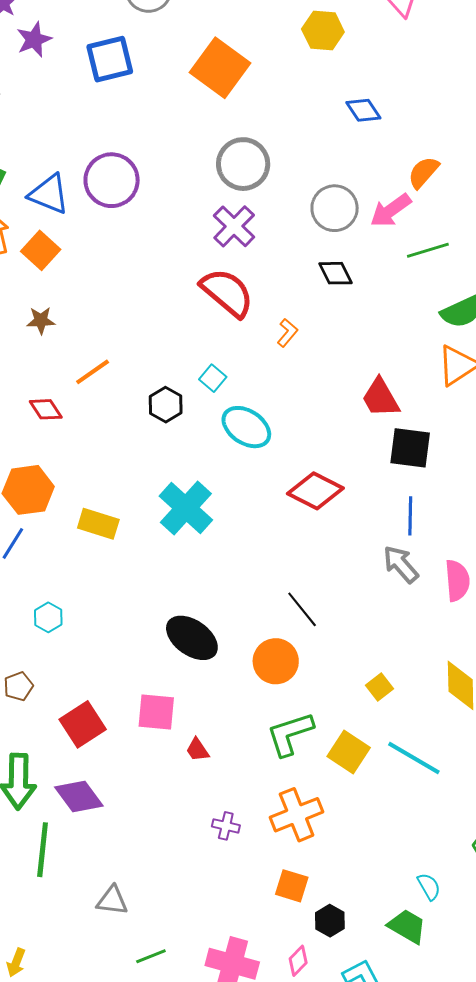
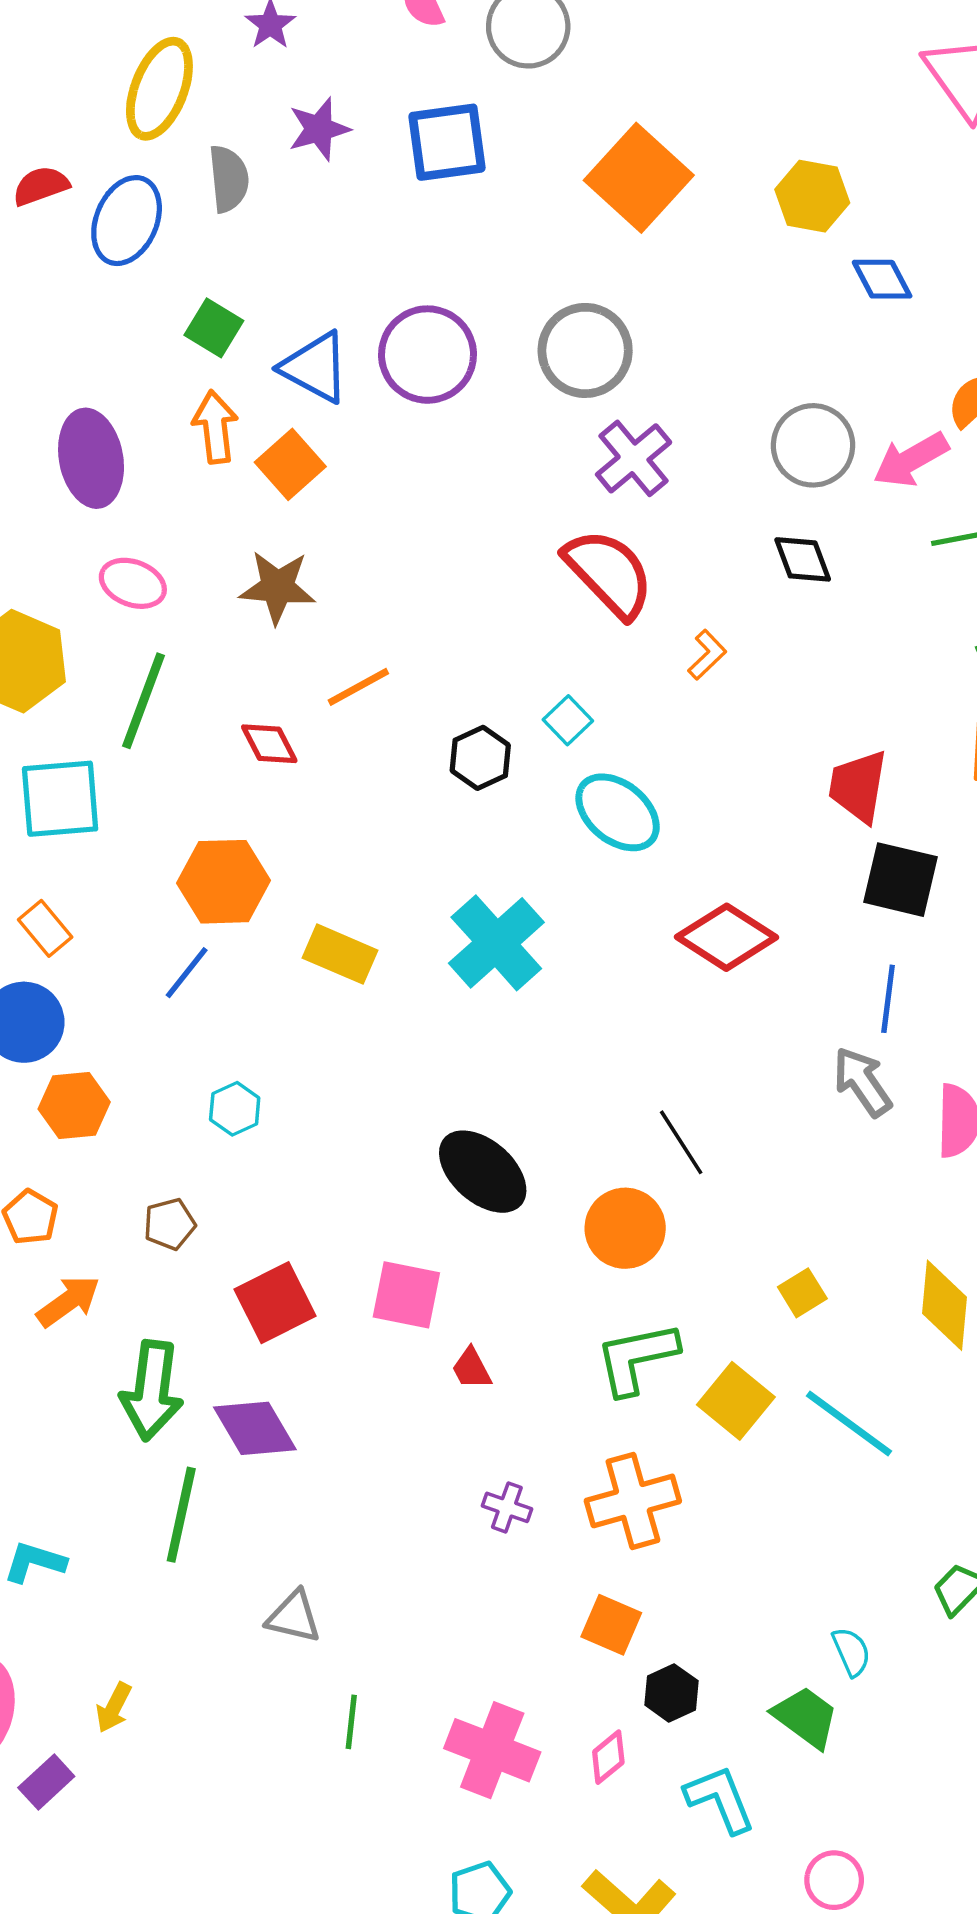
yellow hexagon: (323, 30) -> (812, 196), moved
purple star: (34, 40) -> (319, 129), moved
gray circle: (243, 164) -> (585, 350), moved
brown star: (41, 320) -> (277, 587), size x1.5
red trapezoid: (380, 398) -> (858, 786), turned 33
green line: (151, 956) -> (351, 1722), turned -68

